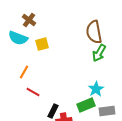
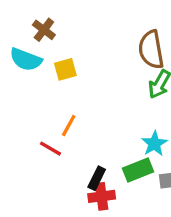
orange line: (24, 72) -> (69, 125), moved
black rectangle: (53, 111) -> (97, 178), moved

